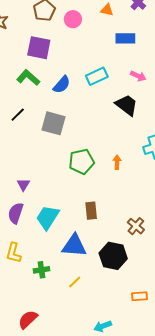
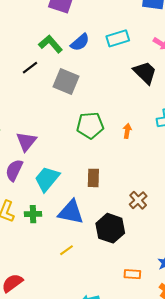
green L-shape: (28, 78) -> (51, 44), moved
purple triangle: (23, 185) -> (26, 141), size x1.5
green cross: (41, 270) -> (33, 214), moved

